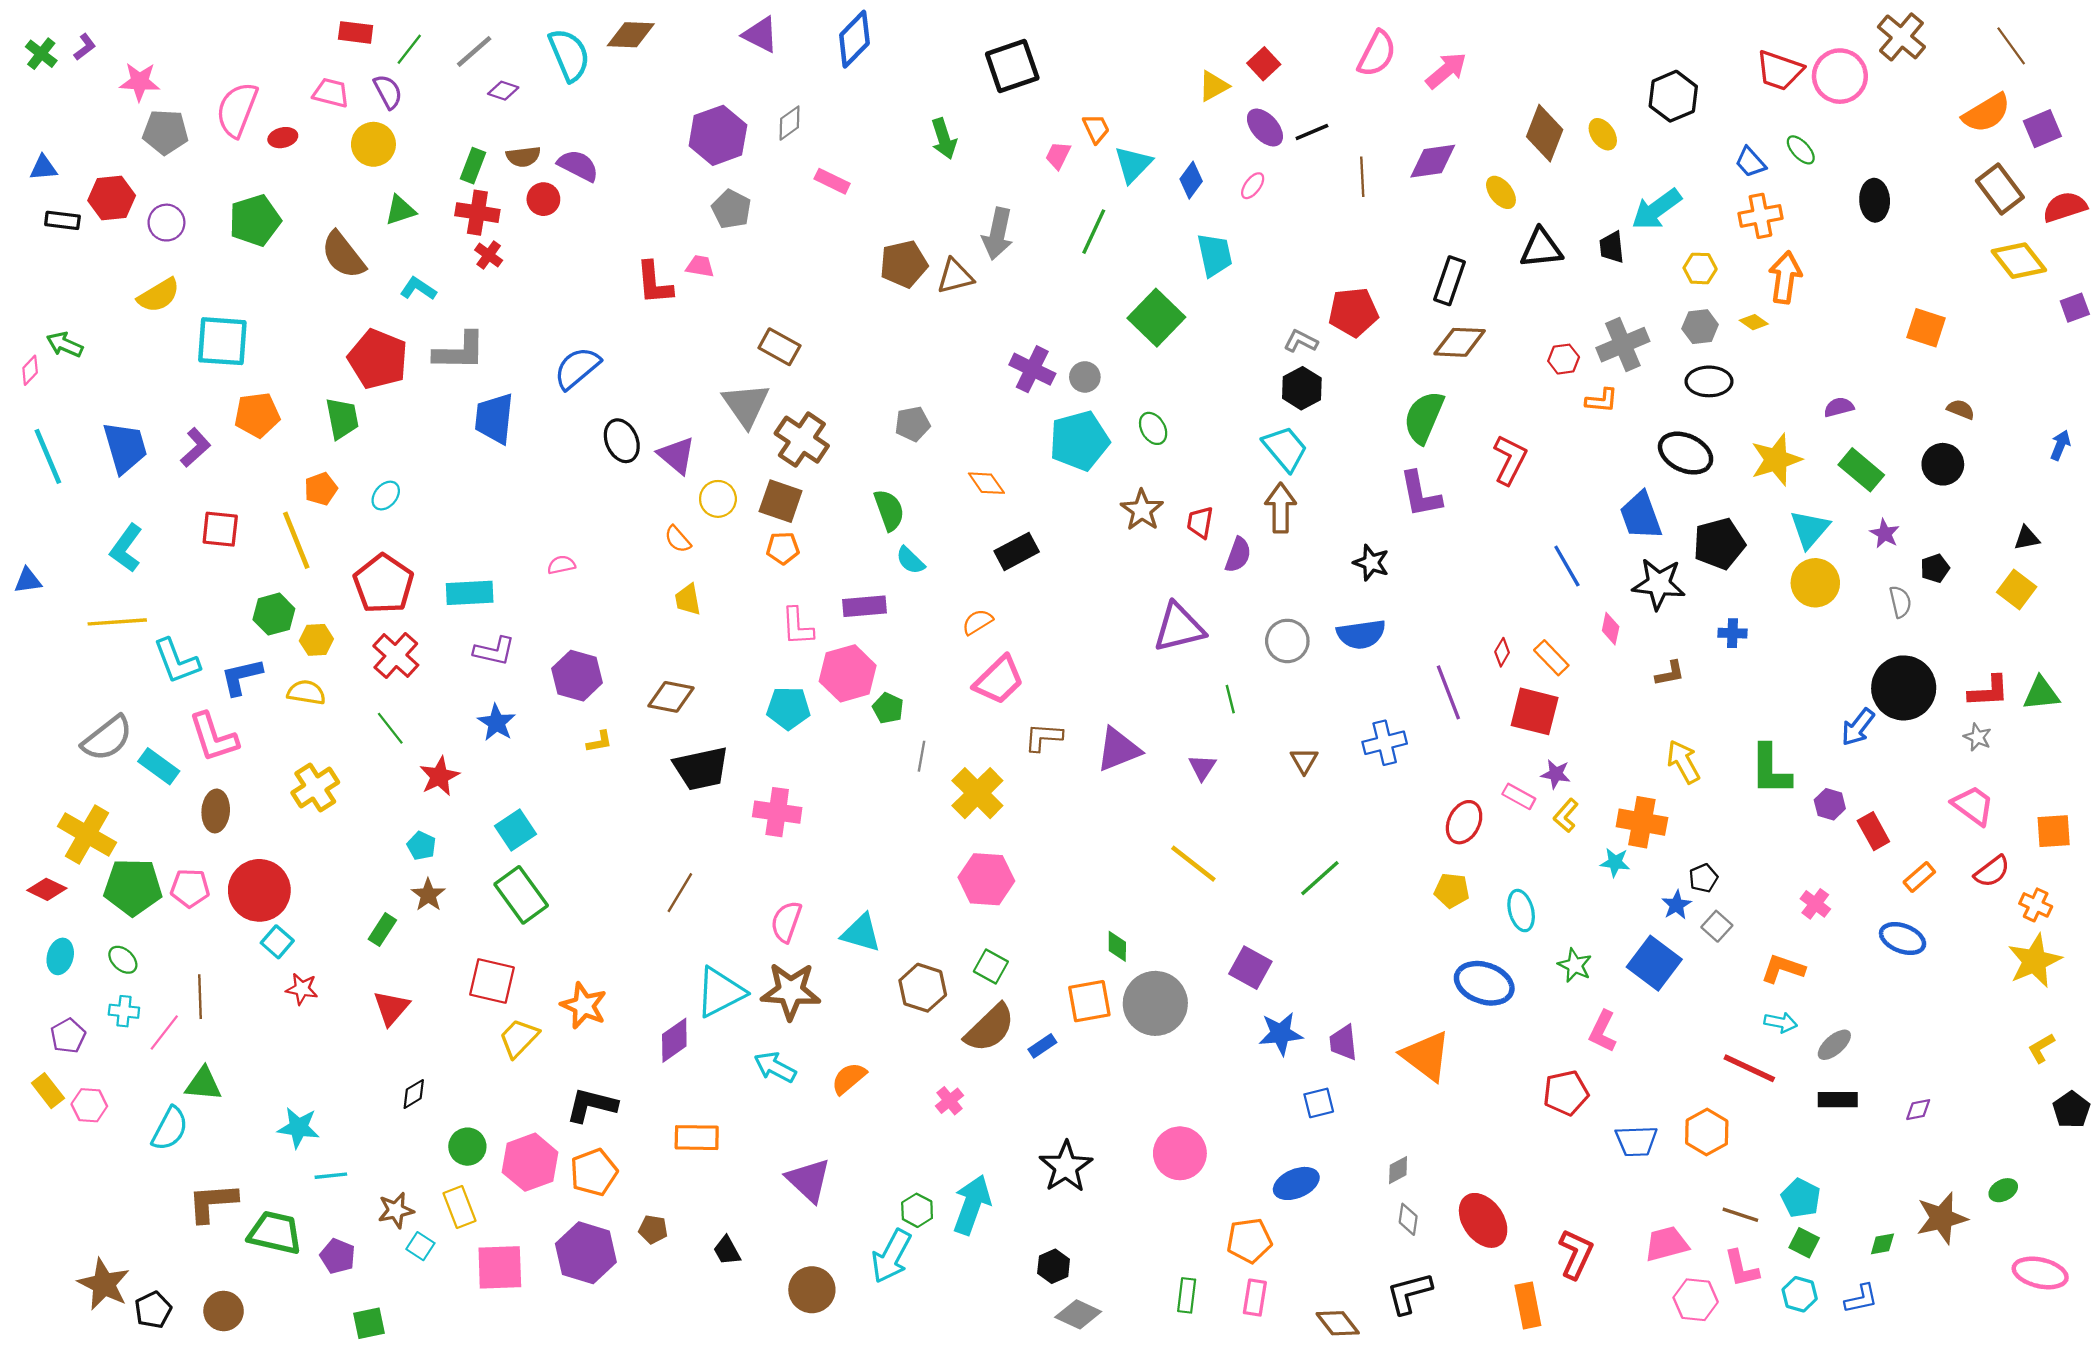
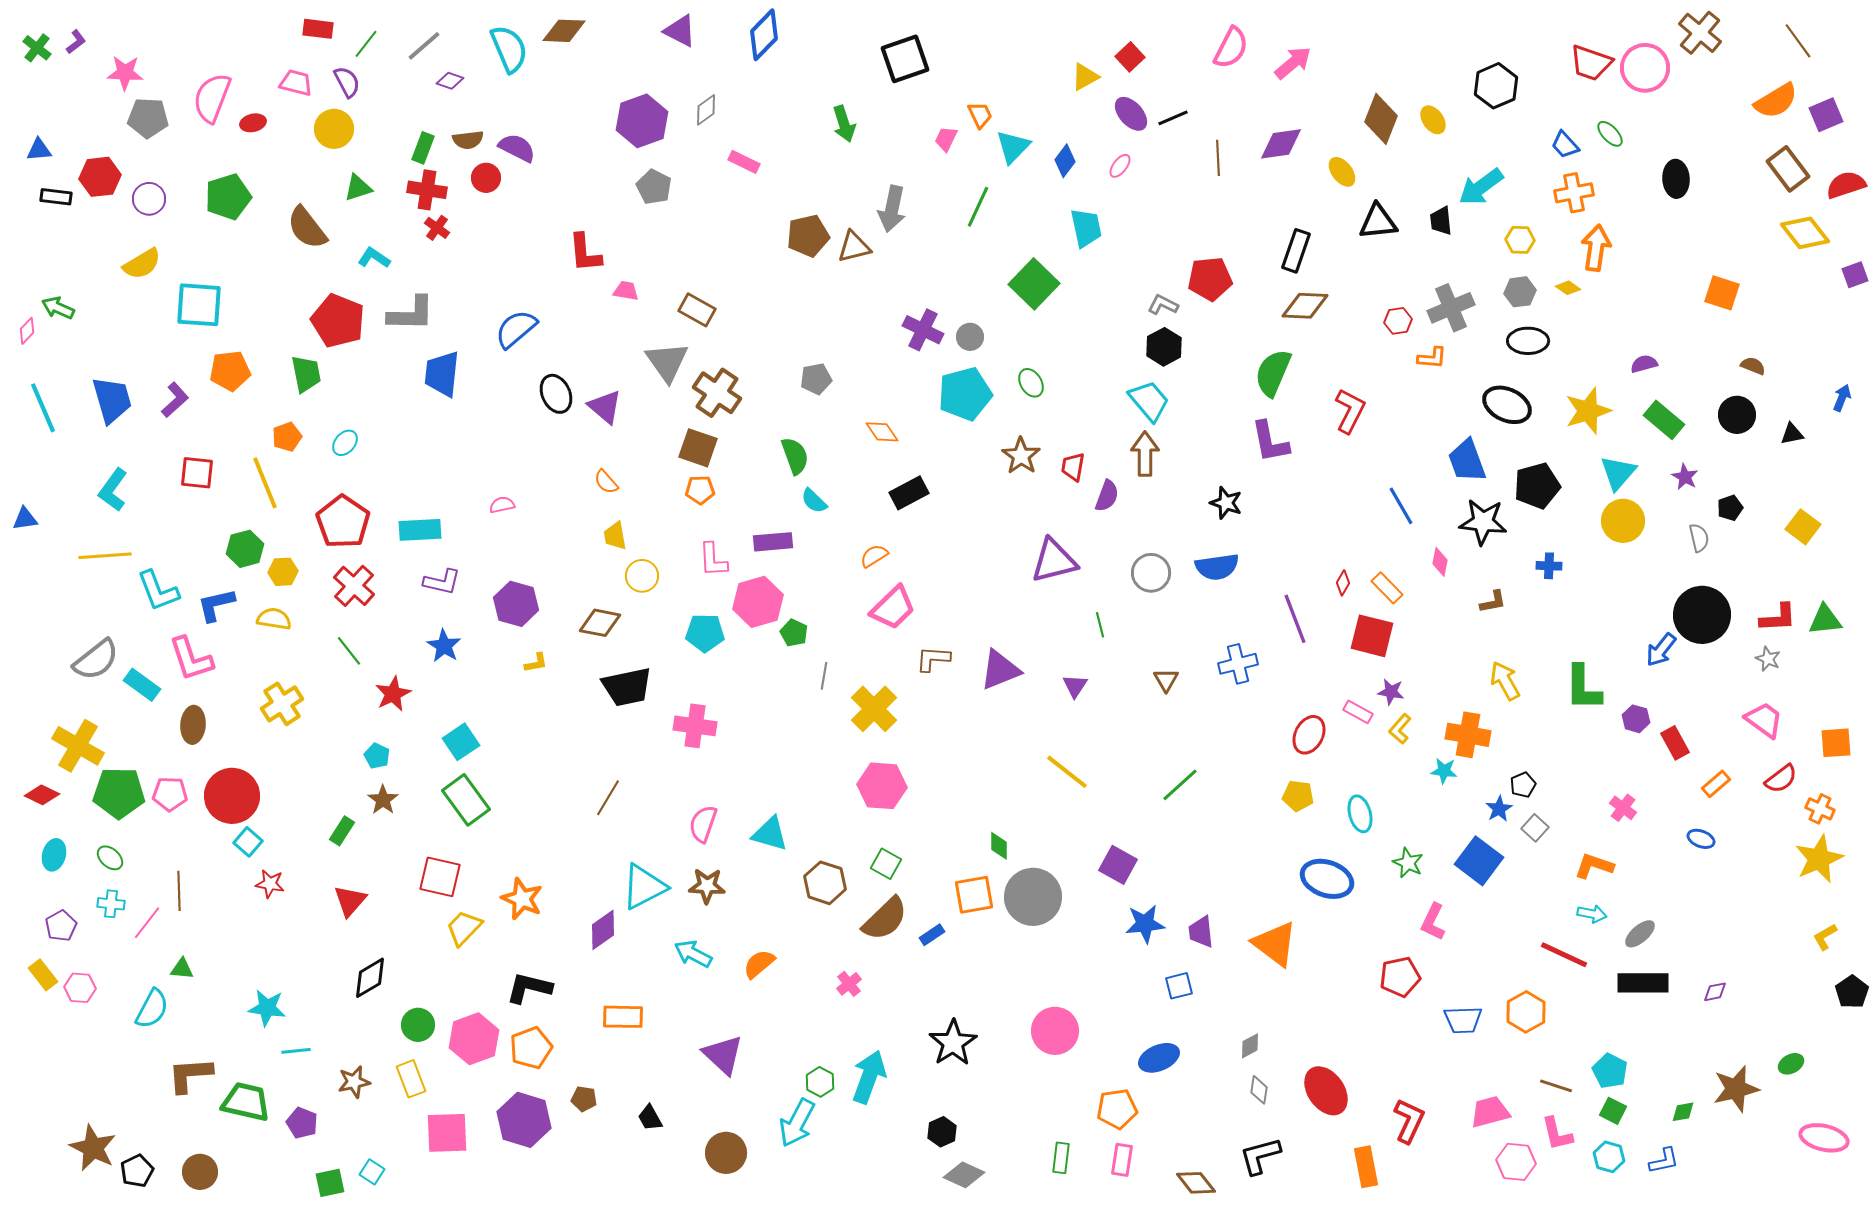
pink trapezoid: (700, 266) -> (626, 291), moved
yellow circle: (718, 499) -> (642, 576), moved
black triangle: (2027, 538) -> (1792, 434), moved
blue ellipse: (1903, 939) -> (1701, 839), size x0.7
brown star: (791, 991) -> (707, 886), size x0.7
green triangle: (203, 1084) -> (182, 969), size x0.7
black diamond: (414, 1094) -> (370, 978), size x1.5
black rectangle: (1838, 1100) -> (1643, 983), size x1.4
cyan square: (420, 1246) -> (372, 1172), moved

